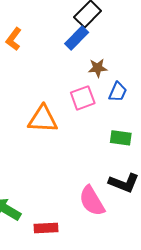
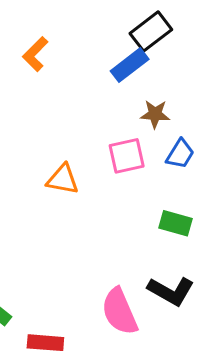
orange triangle: (43, 119) -> (63, 179), size x0.7

